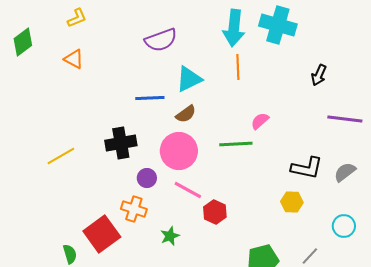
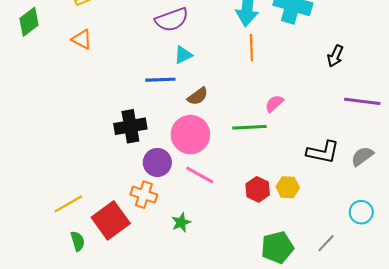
cyan triangle: (189, 79) -> (183, 55), moved, size x0.7
yellow line: (61, 156) -> (68, 204), moved
purple circle: (147, 178) -> (157, 162), size x1.4
yellow hexagon: (292, 202) -> (288, 187), moved
red hexagon: (215, 212) -> (258, 189), moved

